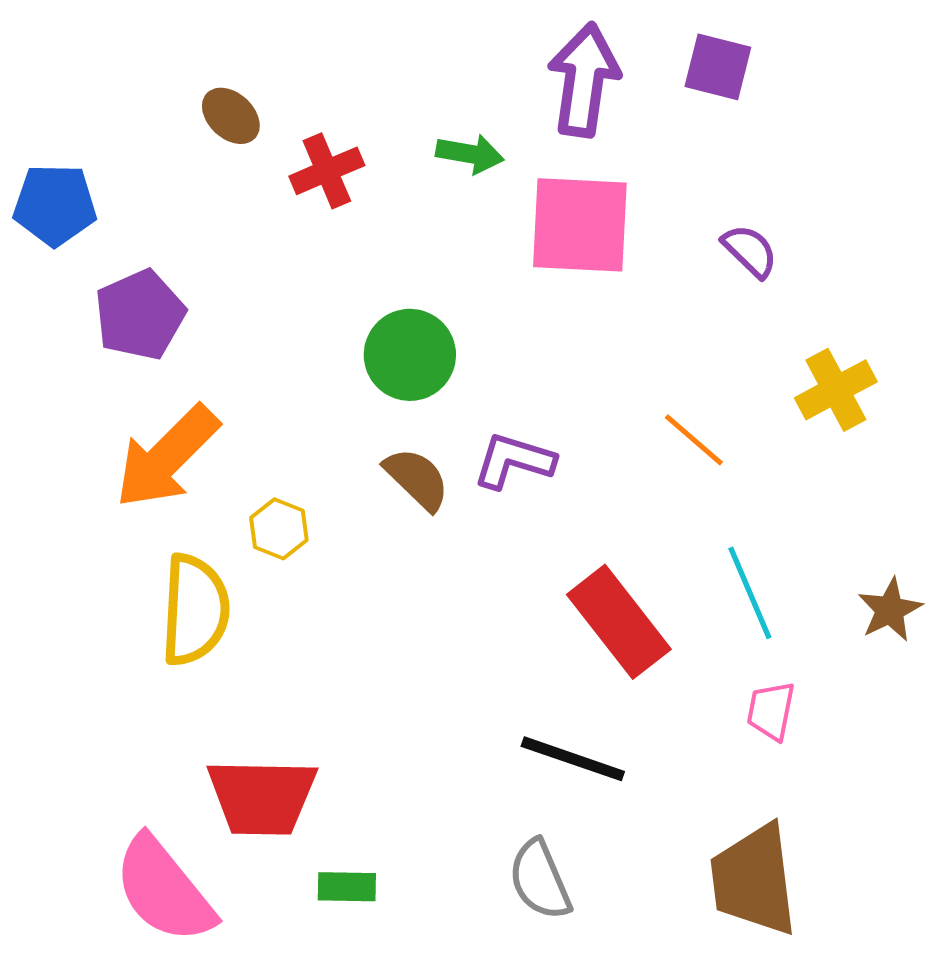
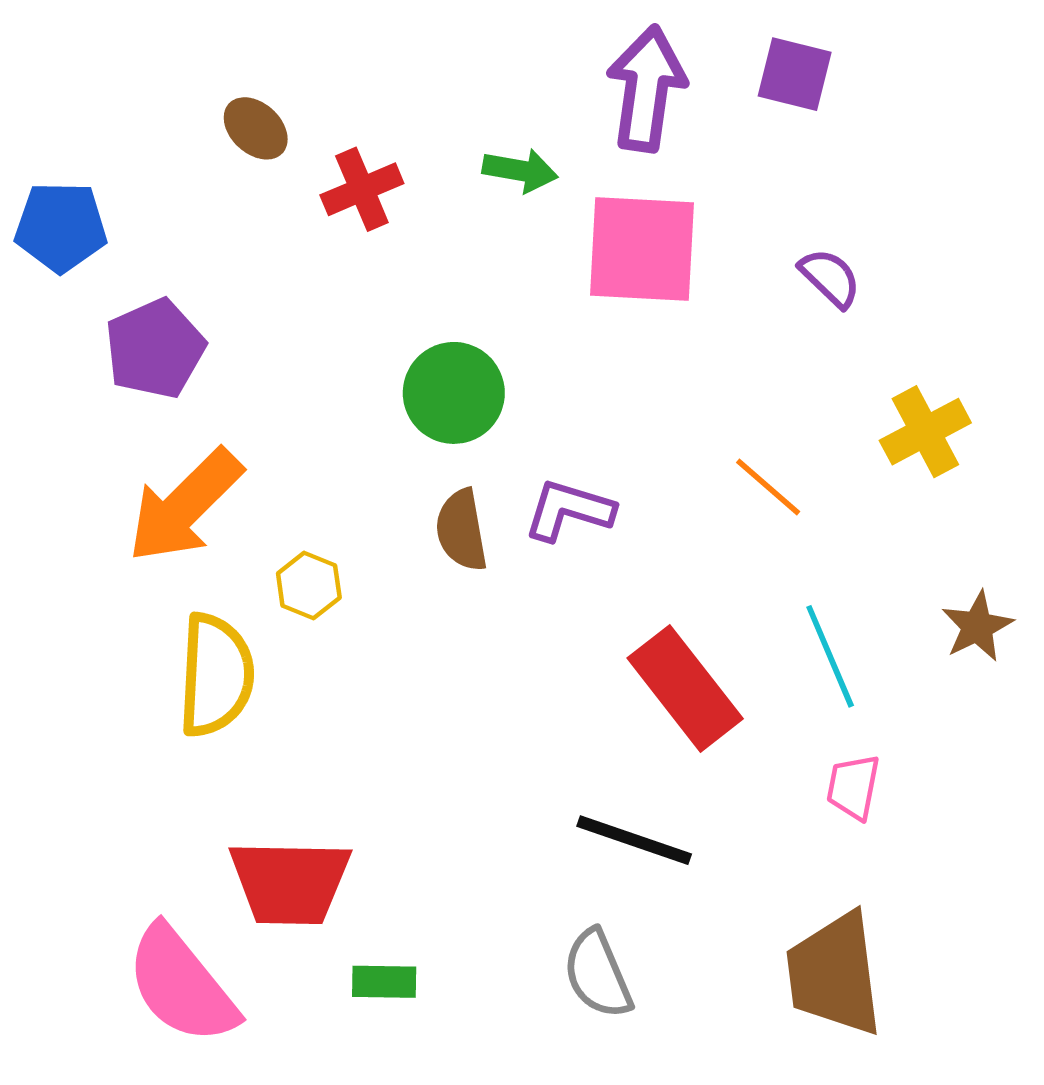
brown semicircle: (417, 479) -> (462, 530), turned -144
brown star: (890, 610) -> (977, 626), moved

